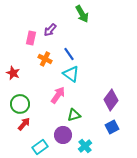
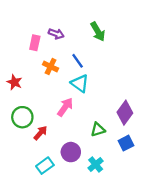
green arrow: (82, 14) -> (98, 32), moved
purple arrow: (50, 30) -> (56, 34), turned -112
green triangle: (74, 115) -> (98, 130), moved
red arrow: (24, 124) -> (40, 133), moved

